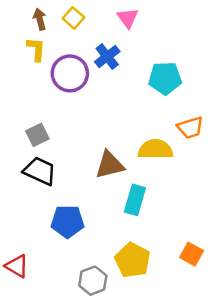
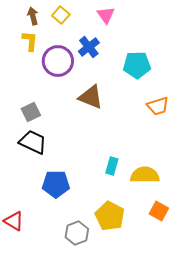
yellow semicircle: (155, 149) -> (145, 175), moved
brown triangle: (110, 165) -> (91, 97), moved, turned 36
cyan rectangle: (135, 200) -> (112, 166), size x0.7

